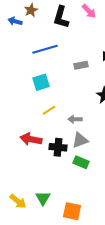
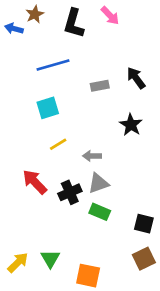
red arrow: (31, 139) -> (35, 182), turned 35
black cross: (58, 147) -> (70, 192), turned -30
yellow arrow: (18, 201) -> (18, 263), turned -84

